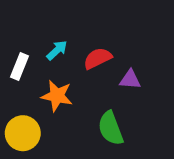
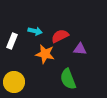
cyan arrow: (57, 50) -> (35, 31), turned 56
orange star: (57, 96) -> (45, 54), moved

